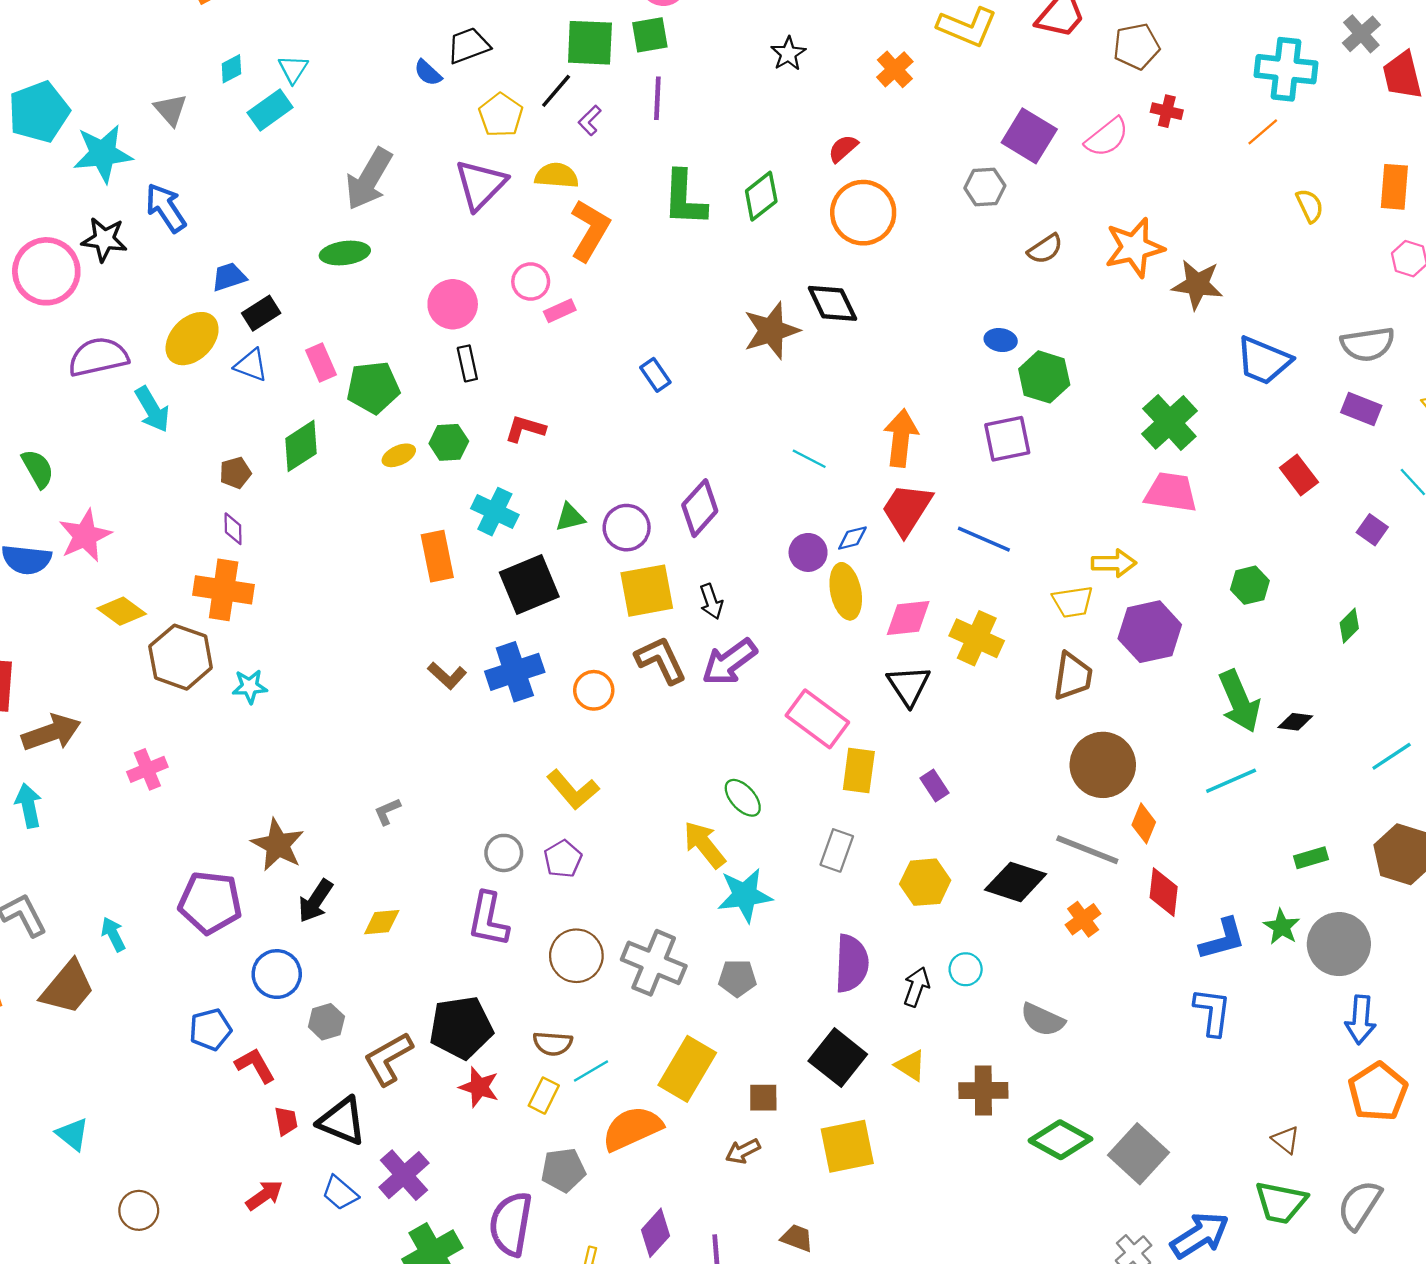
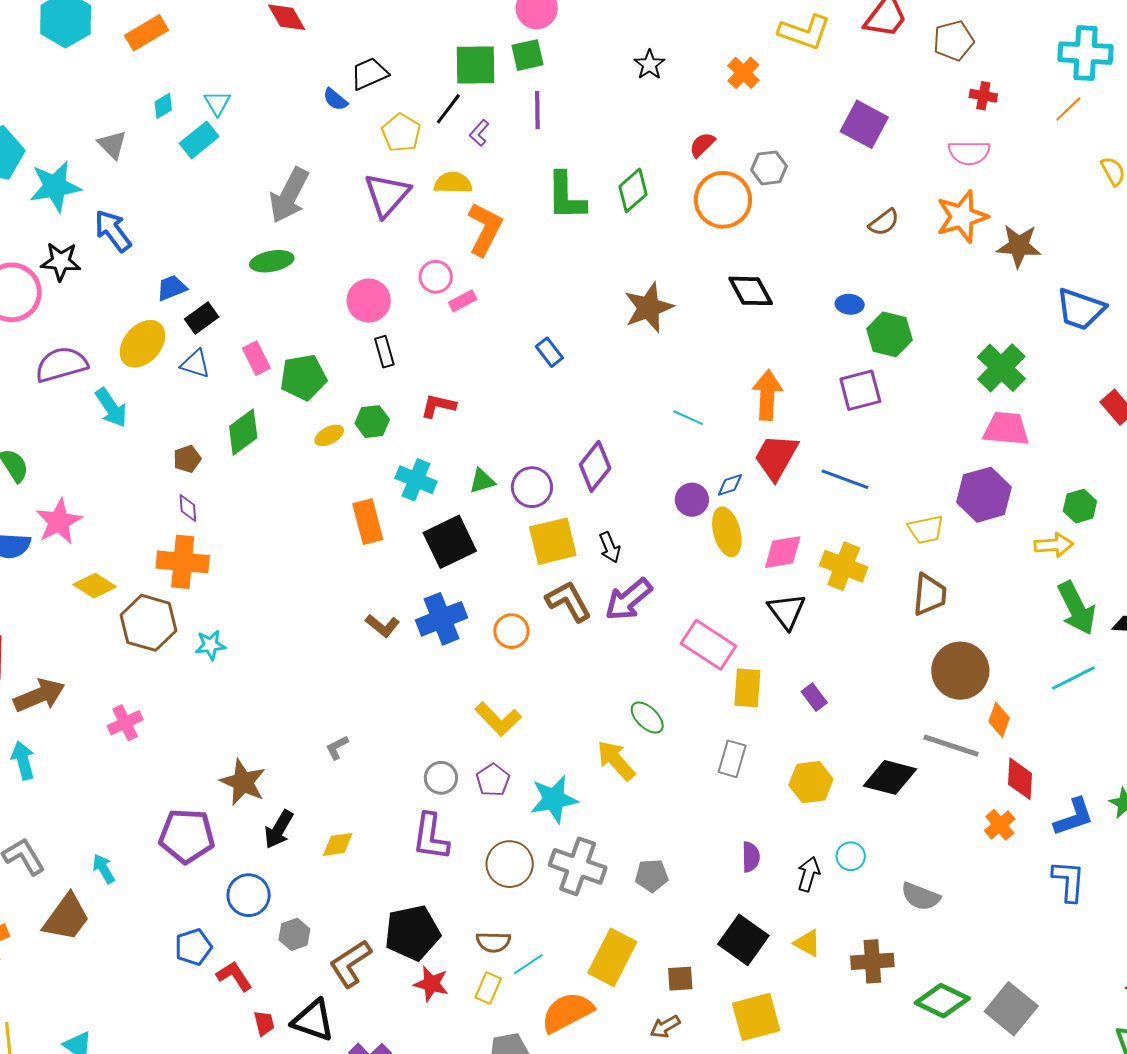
pink semicircle: (1107, 137) -> (969, 153), moved, turned 42
gray hexagon: (985, 187) -> (769, 168), moved
black diamond: (832, 303) -> (751, 291), moved
yellow arrow: (1114, 563) -> (1054, 545), moved
purple hexagon: (1150, 632) -> (984, 495), moved
cyan star: (745, 895) -> (554, 799), moved
orange cross: (1083, 919) -> (1000, 825), moved
purple semicircle: (852, 963) -> (751, 857), size x0.6

